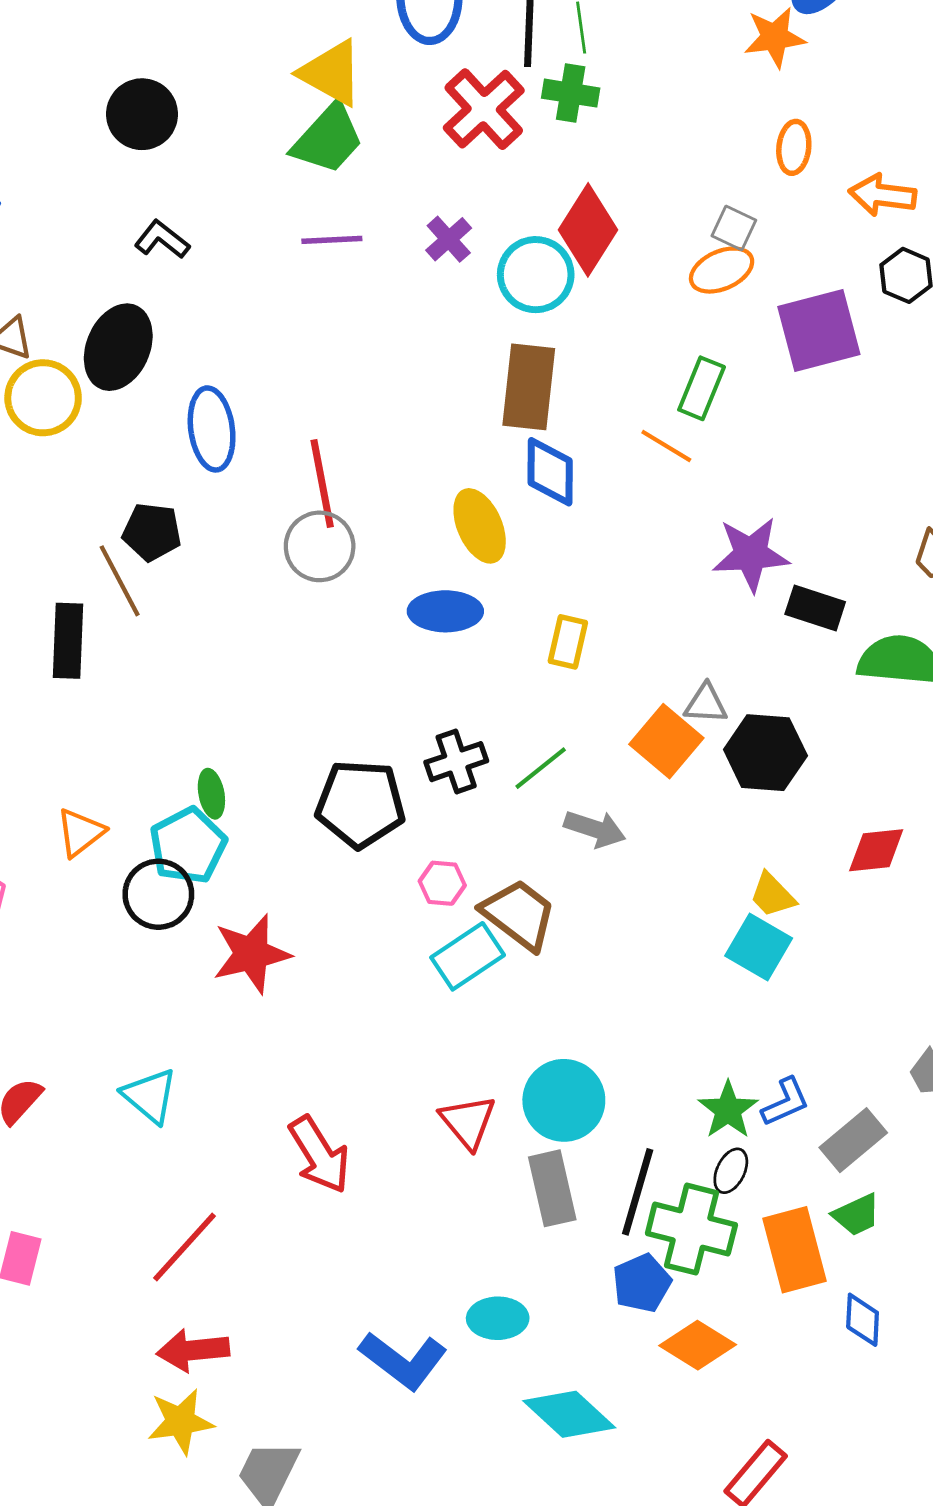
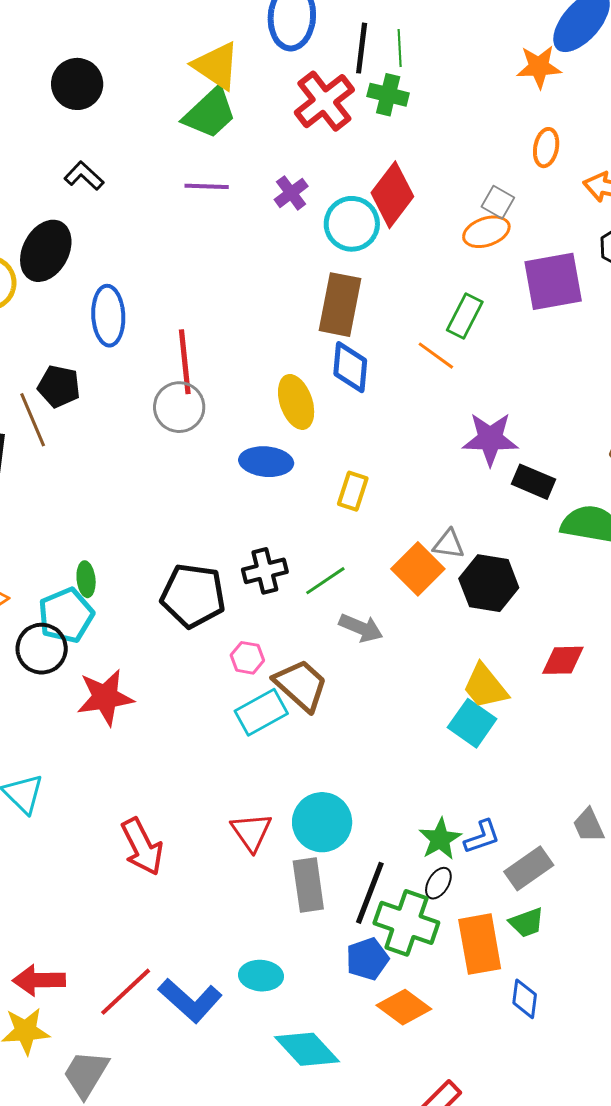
yellow trapezoid: (772, 895) -> (485, 686), size x1.4
red line: (184, 1247) -> (126, 992), moved

